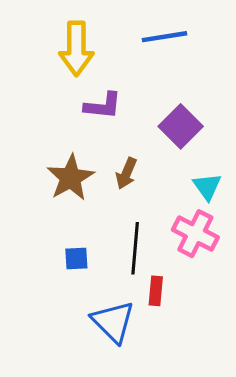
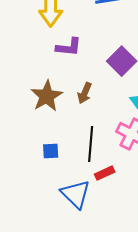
red rectangle: (156, 291) -> (105, 173), turned 60

